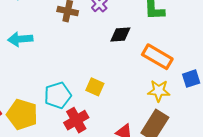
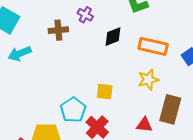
cyan arrow: (20, 39) -> (20, 54), moved
yellow star: (159, 91) -> (148, 80), moved

